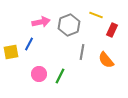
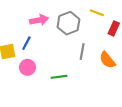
pink circle: (39, 74) -> (27, 67), moved
green line: (60, 76) -> (59, 77), turned 56

